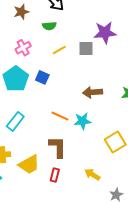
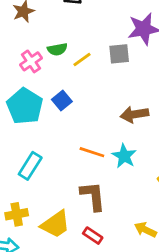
green semicircle: (49, 26) -> (57, 49), moved
blue square: (42, 77) -> (62, 100), turned 32
cyan star: (82, 121) -> (124, 156), turned -30
red rectangle: (55, 175) -> (93, 236), turned -64

